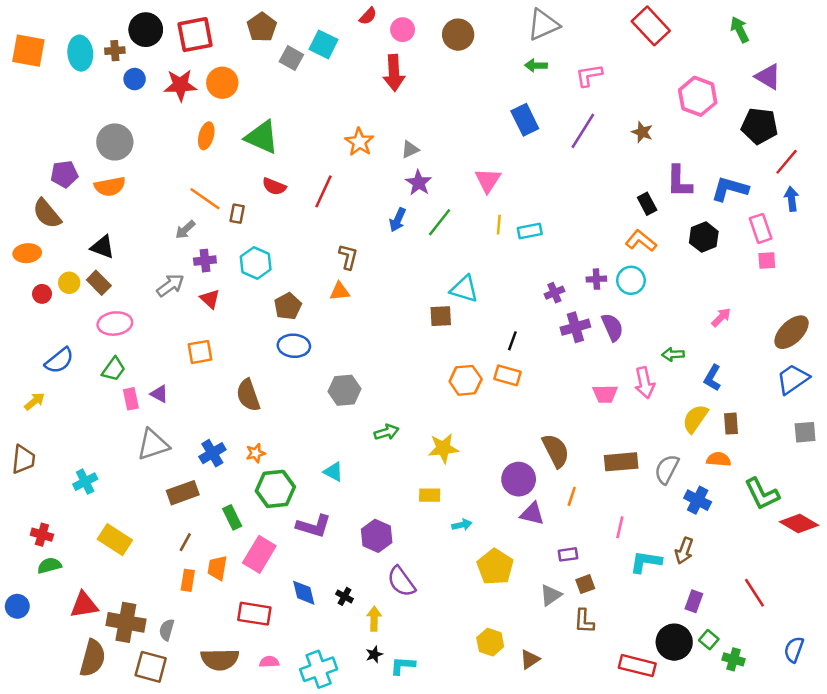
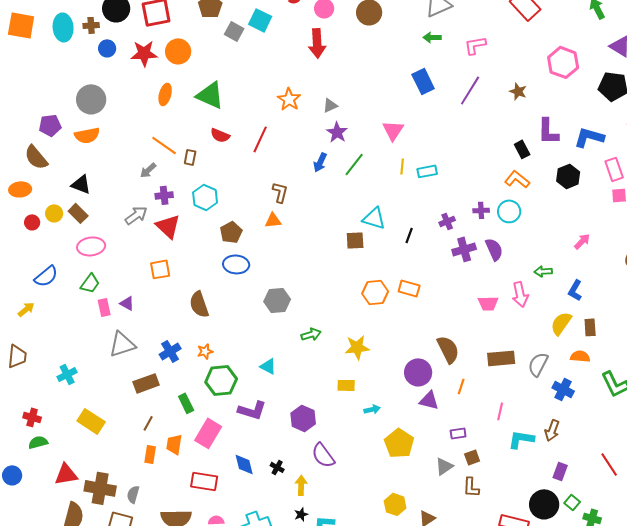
red triangle: (210, 299) -> (168, 226), size x1.5
black line: (512, 341) -> (409, 235), moved

